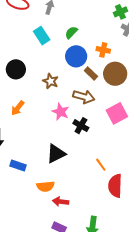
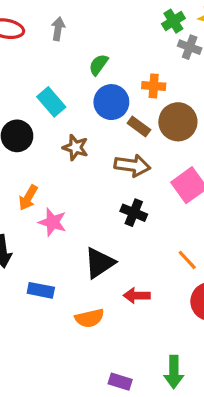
cyan rectangle: (42, 36) -> (51, 102), moved
pink star: (61, 112) -> (52, 222), moved
orange line: (101, 165) -> (187, 260), moved
red arrow: (61, 202) -> (137, 296), moved

